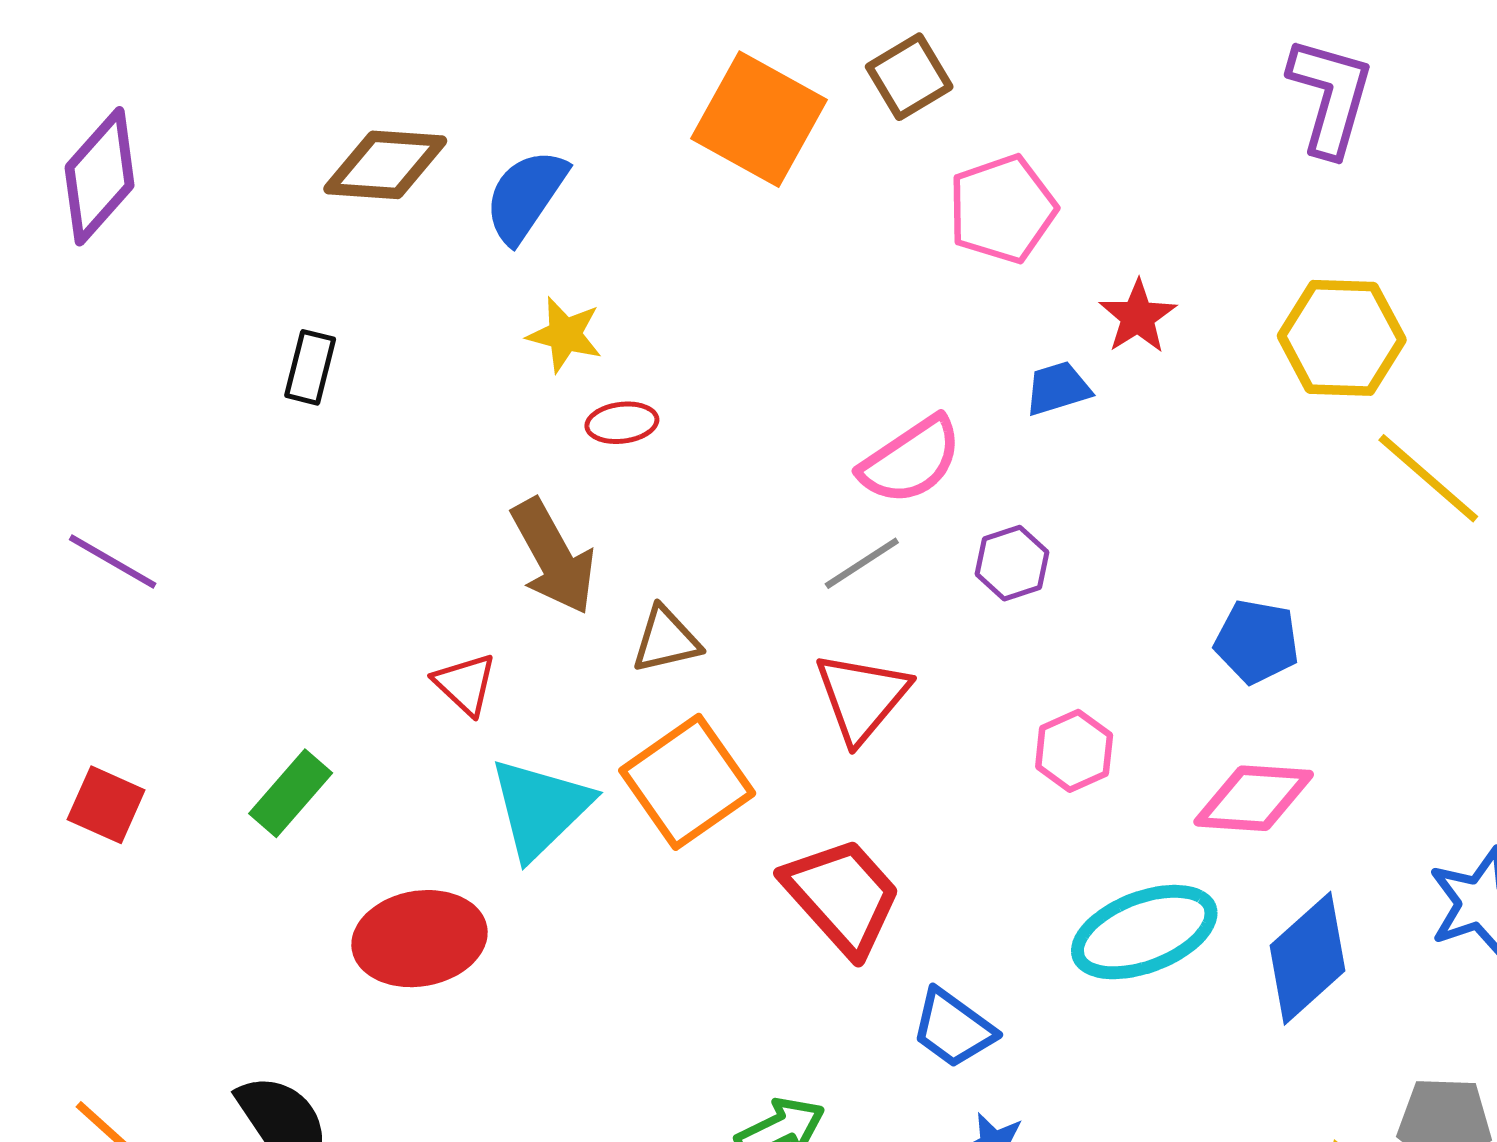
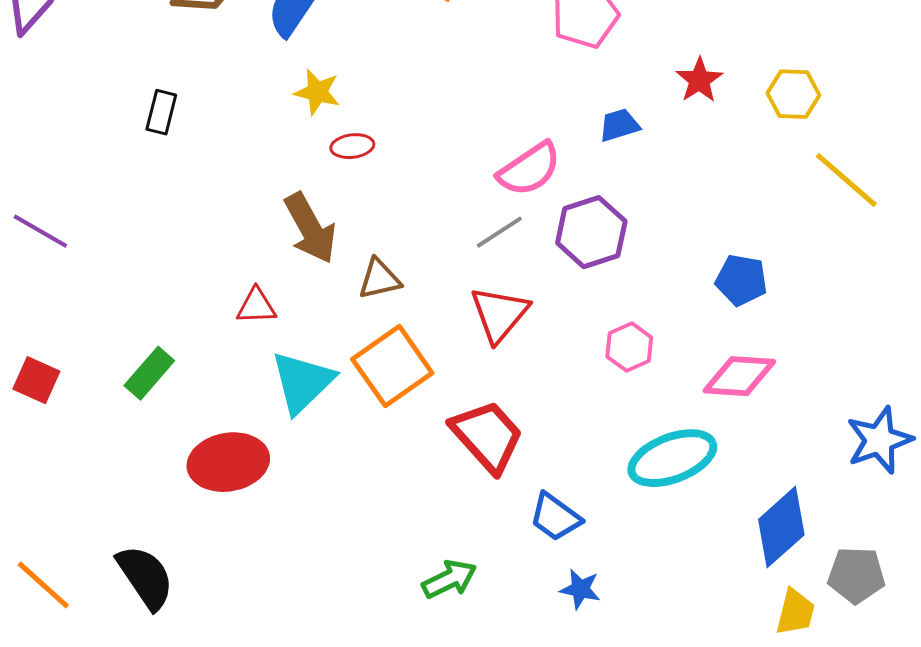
red star: (1138, 317) -> (699, 80), moved
yellow hexagon: (1342, 338) -> (793, 94), size x0.7
purple hexagon: (1012, 563) -> (591, 232), size x1.6
red triangle: (465, 684) -> (256, 306), turned -45
blue diamond: (1307, 958) -> (781, 527), moved

